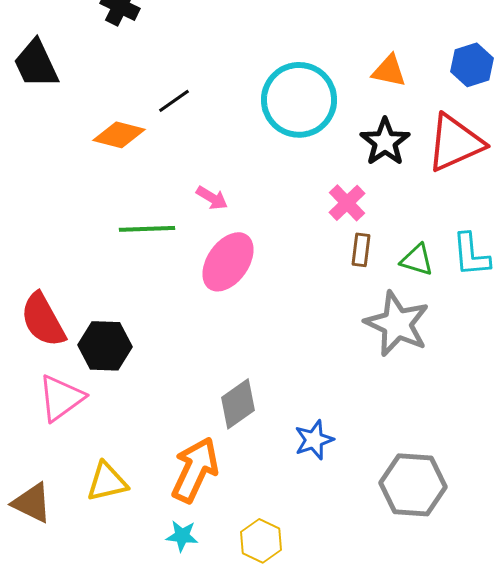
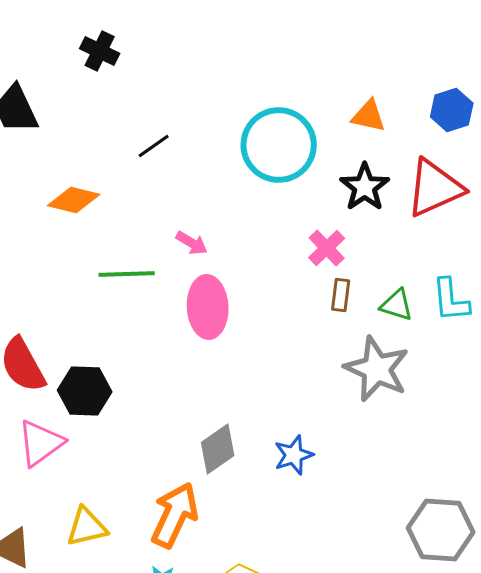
orange diamond: (119, 135) -> (74, 200), moved
pink ellipse: (228, 262) -> (208, 307), turned -38
blue star: (314, 440) -> (294, 455), moved
gray hexagon: (413, 485) -> (441, 530), moved

